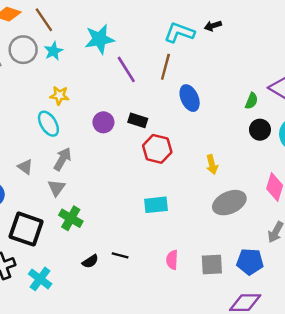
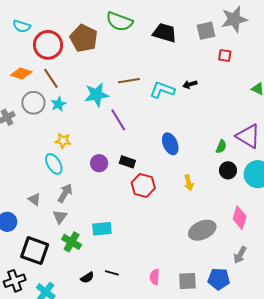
brown line: (165, 67) -> (129, 81), moved, turned 65
yellow arrow: (212, 165) -> (189, 183), moved
cyan rectangle: (156, 205) -> (102, 229), moved

